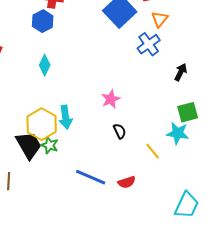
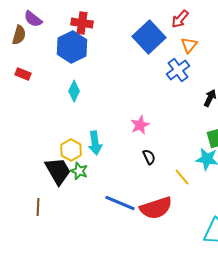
blue hexagon: (43, 21) -> (72, 47), size x1.4
yellow hexagon: (42, 124) -> (71, 150), size x0.7
red semicircle: (127, 182) -> (156, 208), size x1.8

